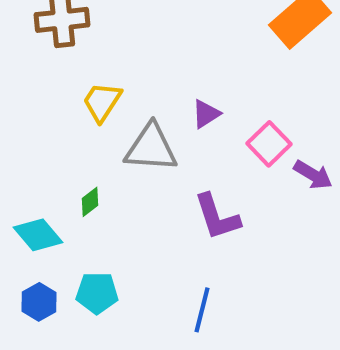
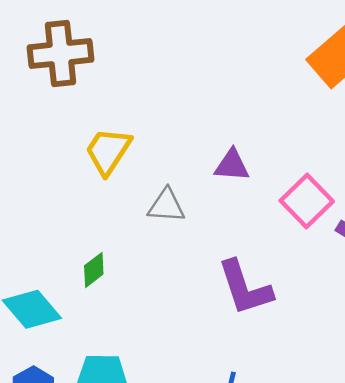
purple triangle: (206, 114) -> (232, 165), turned 36
gray triangle: (151, 148) -> (166, 206), size x0.6

